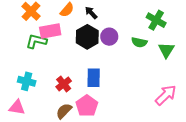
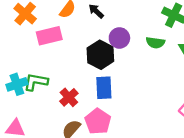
black hexagon: (87, 37) -> (100, 55), moved
green L-shape: (36, 41) -> (36, 82), moved
cyan cross: (27, 81) -> (17, 84), moved, turned -30

